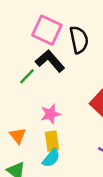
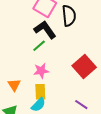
green line: (27, 76) -> (39, 46), moved

